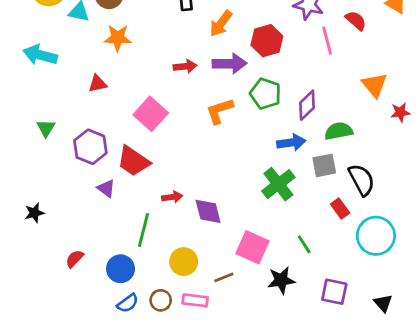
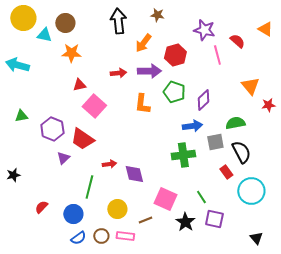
red triangle: (98, 84) -> (79, 85), moved
orange L-shape: (220, 111) -> (142, 104), turned -65
green triangle: (46, 128) -> (21, 116), turned 48
green semicircle: (339, 131) -> (235, 123), moved
green cross: (278, 184) -> (183, 155), turned 30
purple triangle: (106, 188) -> (63, 158), turned 40
black star: (281, 280) -> (185, 222), turned -30
purple square: (334, 292) -> (214, 219), moved

